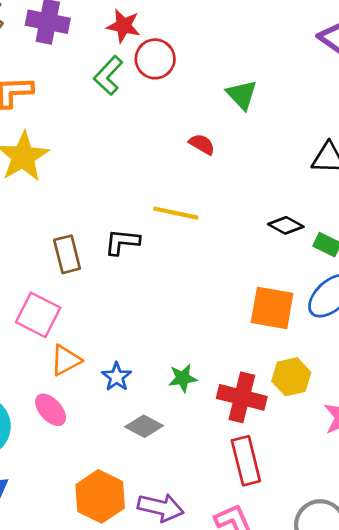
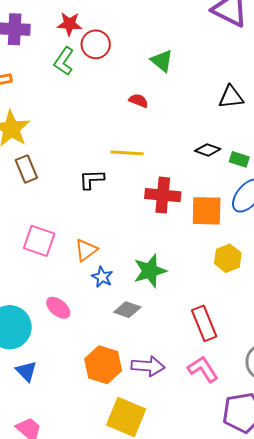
brown rectangle: (67, 254) -> (26, 169), moved
orange triangle: (66, 360) -> (86, 250), moved
green star: (183, 378) -> (150, 271), size x1.6
red cross: (242, 397) -> (163, 195), moved

